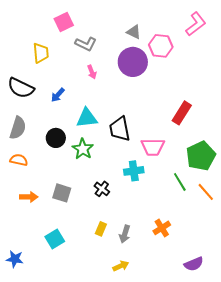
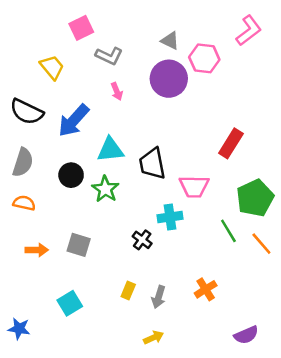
yellow trapezoid: (41, 53) -> (52, 67), turned -35
blue arrow: (58, 95) -> (74, 121), size x1.8
black cross: (102, 189) -> (142, 240), moved

